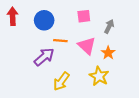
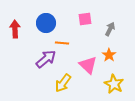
red arrow: (13, 16) -> (15, 29), moved
pink triangle: (87, 46) -> (88, 65), moved
yellow star: (99, 76) -> (114, 84), moved

